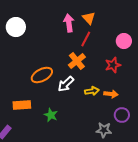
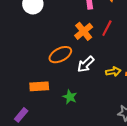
red line: (86, 39) -> (107, 28), moved
orange cross: (77, 61) -> (84, 31), moved

